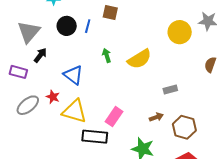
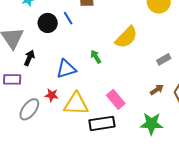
blue line: (88, 26) -> (68, 18), turned -32
green arrow: (107, 55) -> (96, 57), moved
blue triangle: (73, 75) -> (66, 69), turned -40
pink rectangle: (114, 117) -> (116, 99), turned -60

